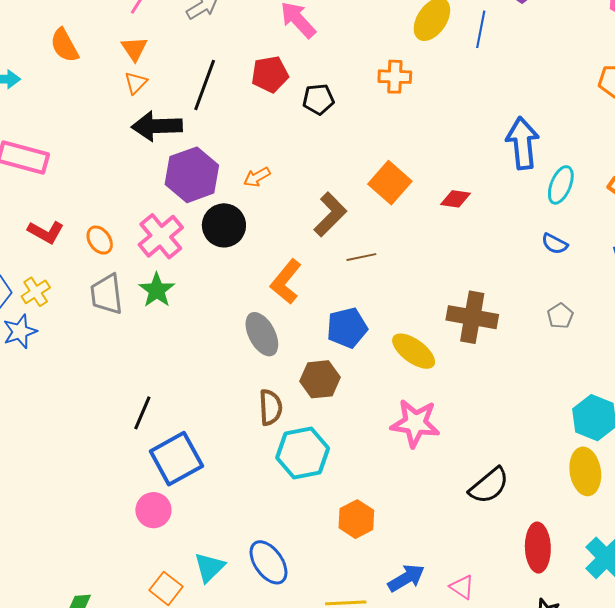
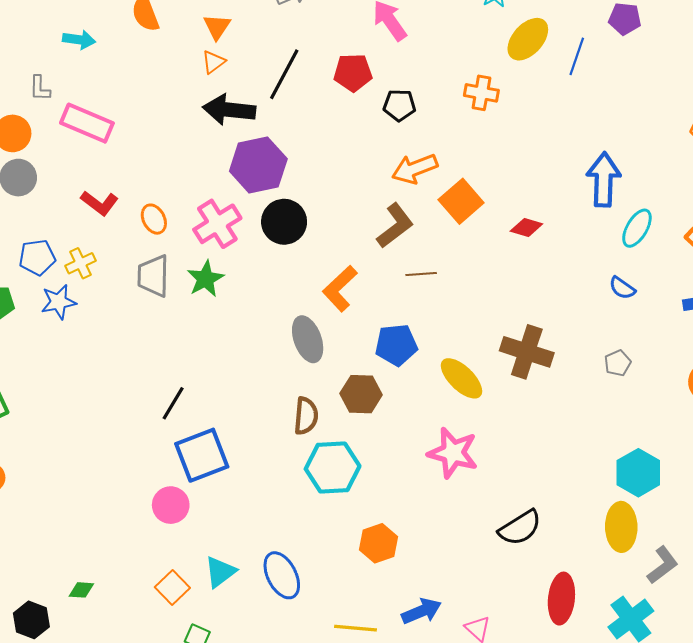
orange arrow: (257, 177) -> (415, 169), moved, size x1.6

